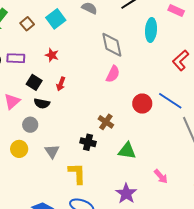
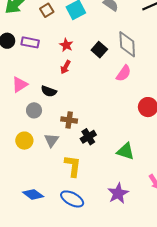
black square: (34, 82) -> (99, 50), moved
red arrow: (61, 84) -> (65, 67), moved
brown cross: (106, 122) -> (69, 120), moved, turned -35
black cross: (88, 142) -> (88, 137), turned 35
yellow circle: (19, 149) -> (24, 141), moved

